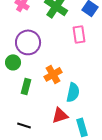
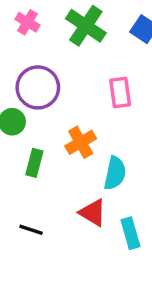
pink rectangle: (79, 34) -> (120, 93), moved
red triangle: (60, 115) -> (93, 213), turned 48

